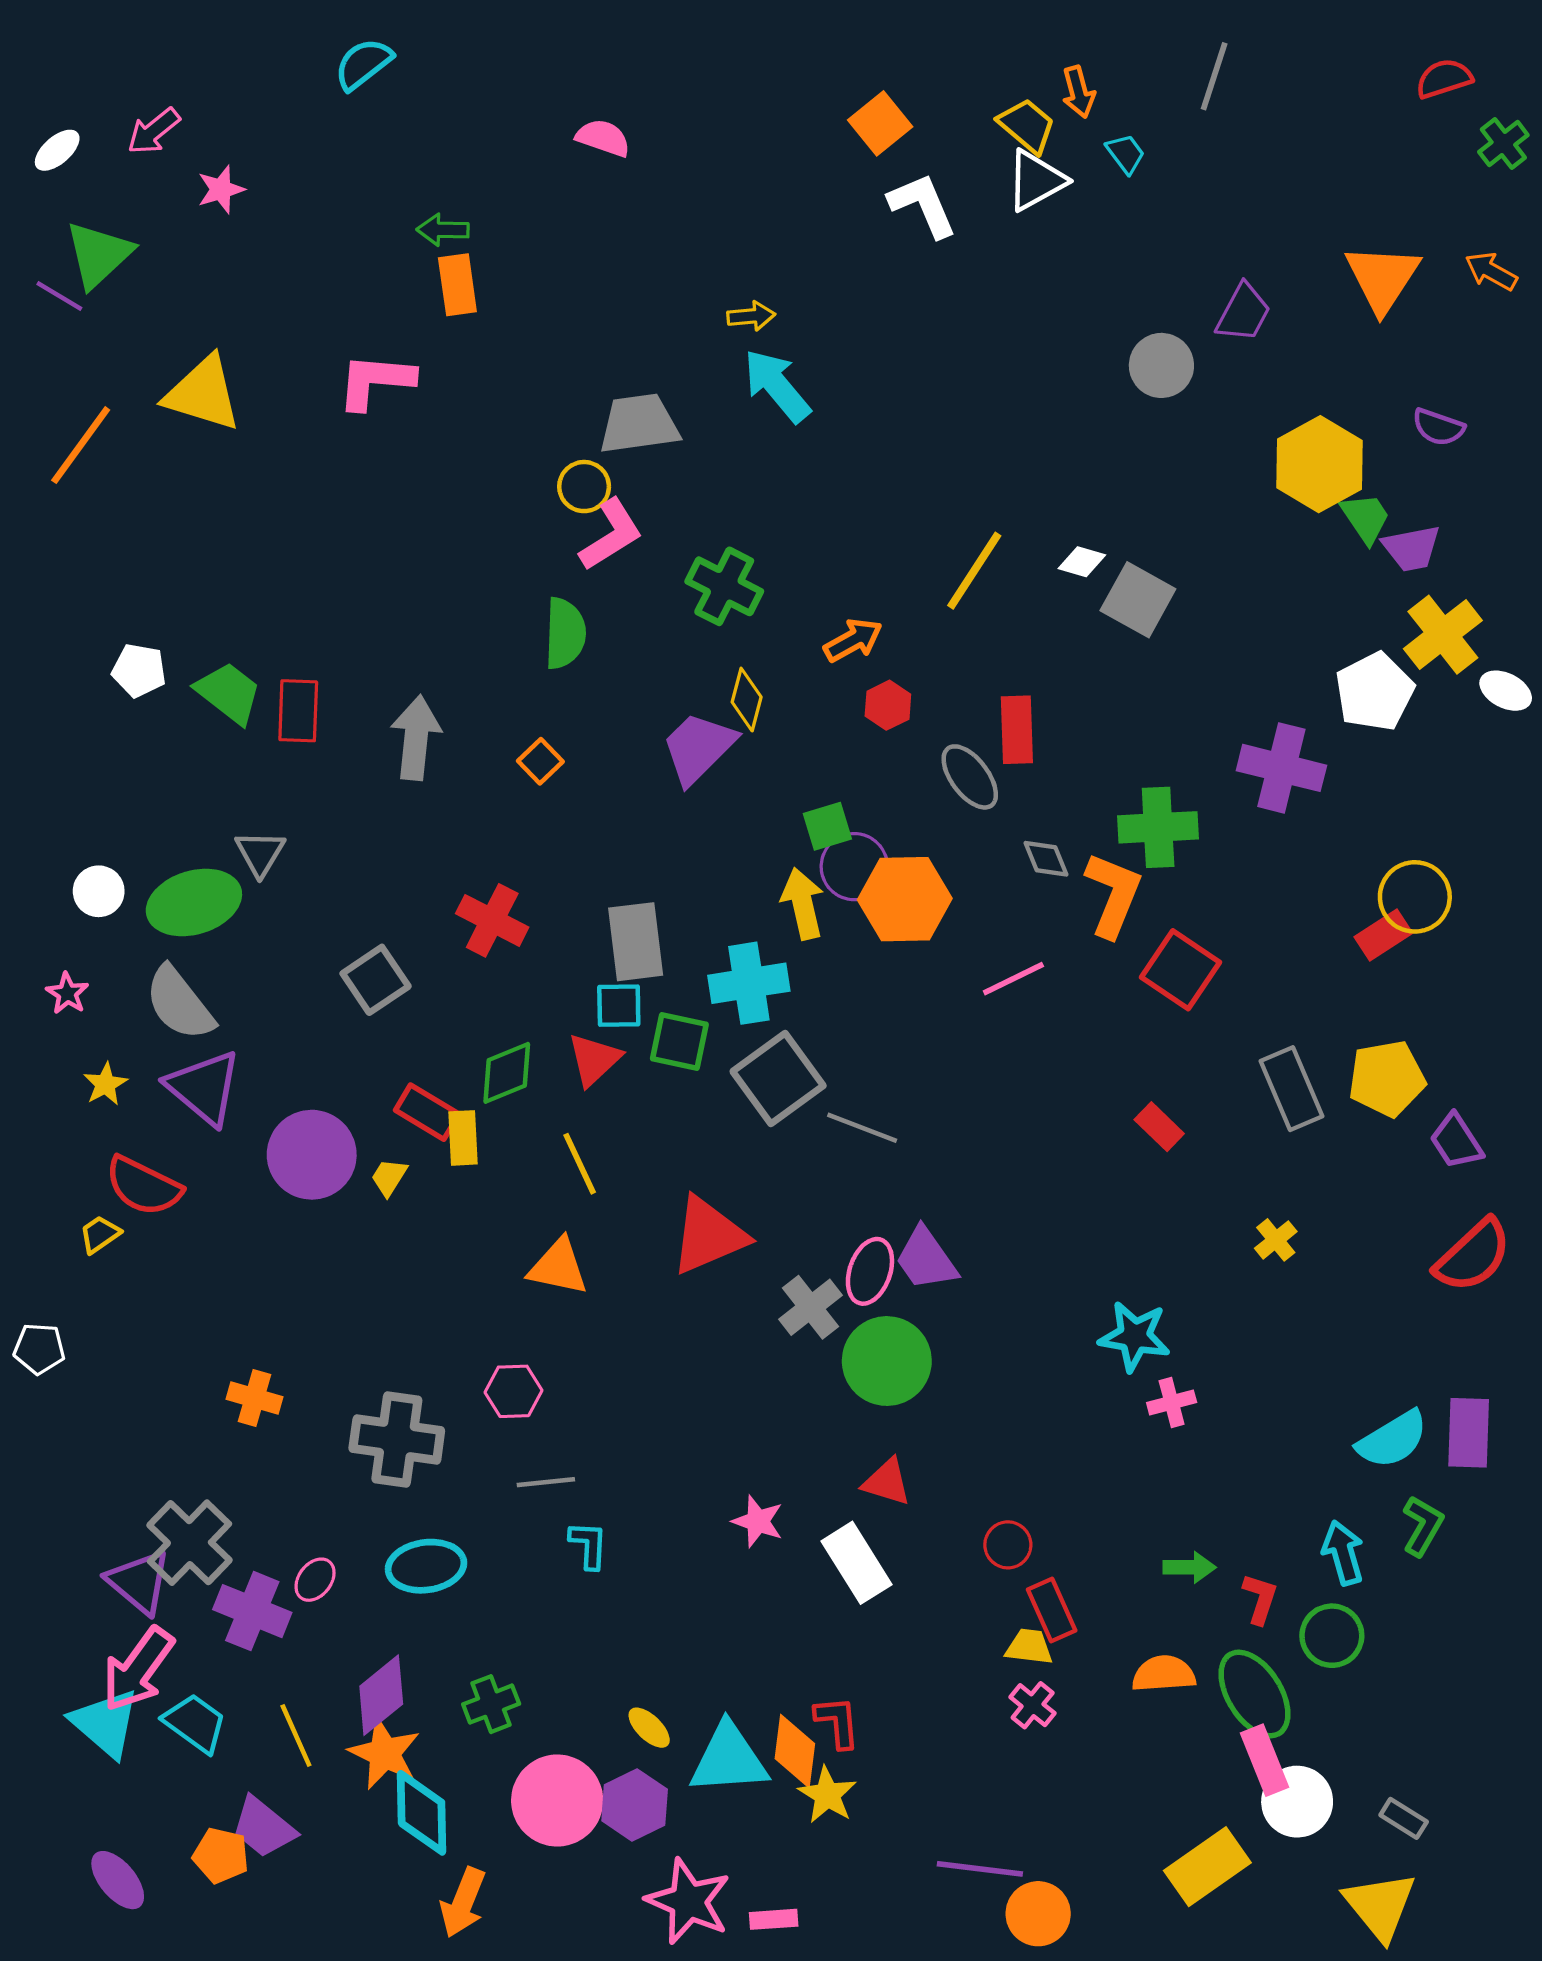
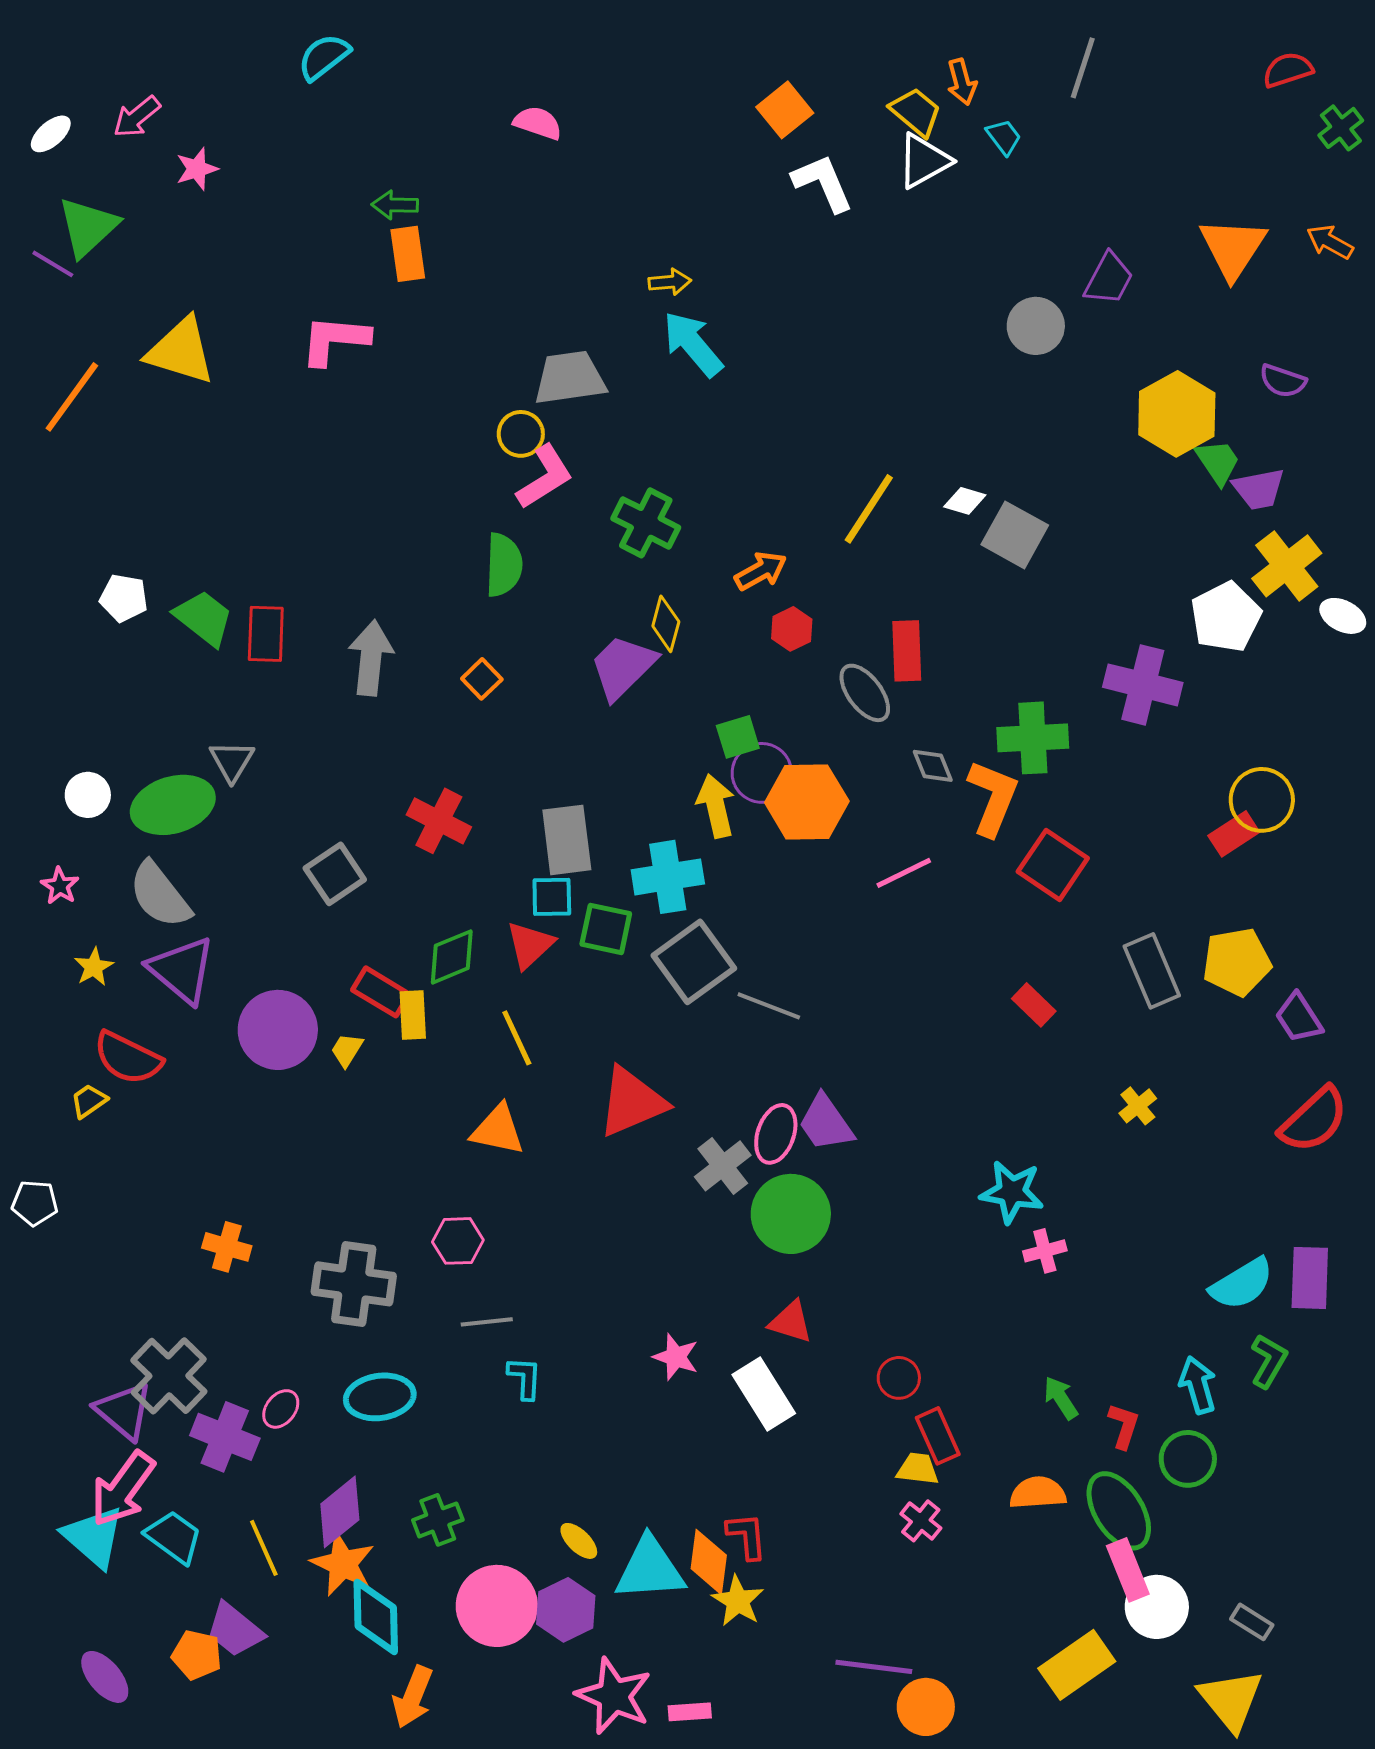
green arrow: (1189, 1567) -> (1061, 1398), turned -123

